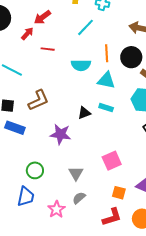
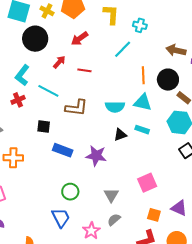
red arrow: (27, 34) -> (59, 62), moved
cyan semicircle: (81, 65) -> (115, 107), moved
brown L-shape: (38, 100) -> (76, 108), moved, turned 30
blue rectangle: (15, 128) -> (63, 150), moved
blue trapezoid: (26, 197) -> (61, 218), turned -40

